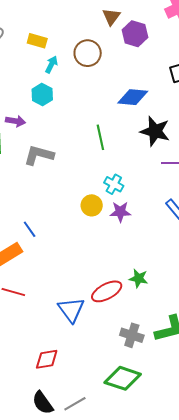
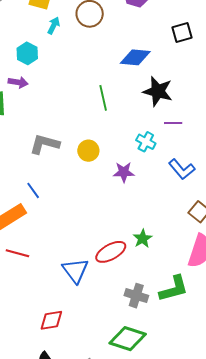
cyan hexagon: (42, 95) -> (27, 53), moved
gray L-shape: (39, 155) -> (45, 144), moved
cyan cross: (114, 184) -> (146, 142), moved
yellow circle: (92, 205) -> (88, 151), moved
green star: (139, 278) -> (143, 239), turned 30

